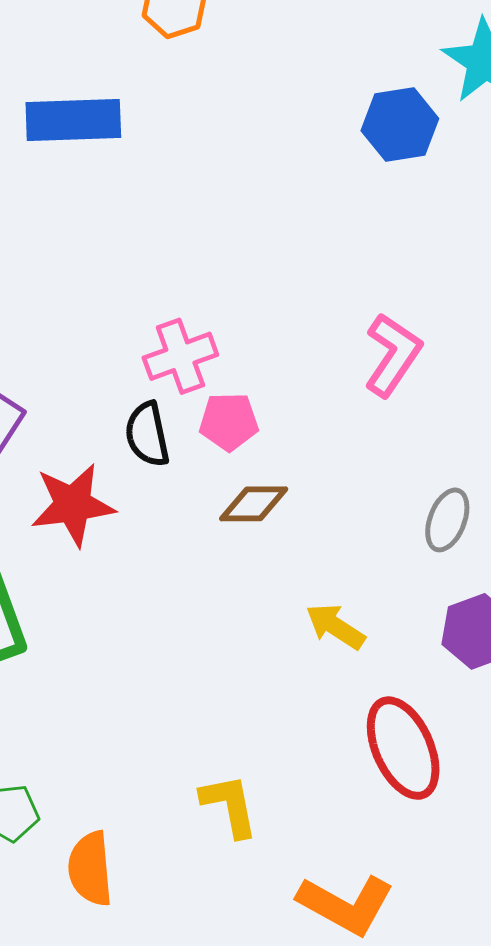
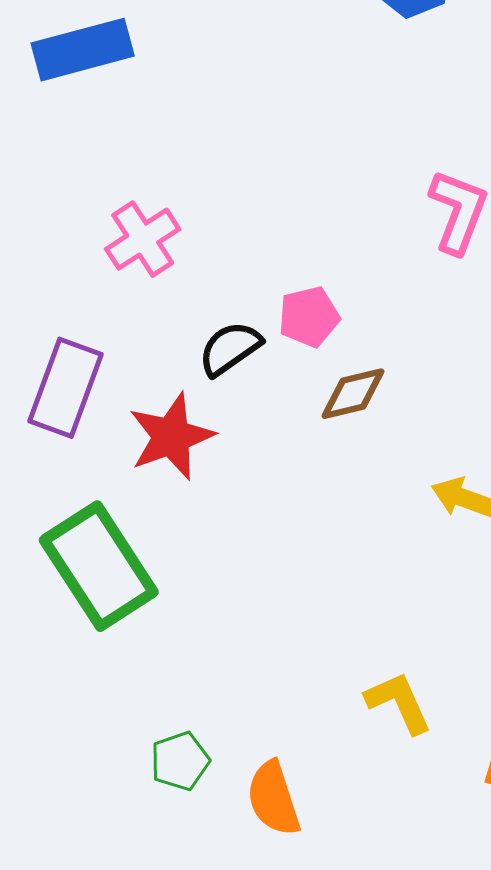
pink cross: (180, 356) -> (143, 239), moved
black semicircle: (147, 434) -> (230, 348), turned 80

